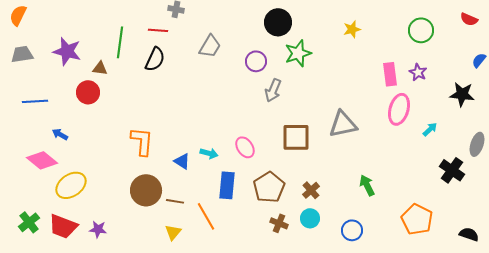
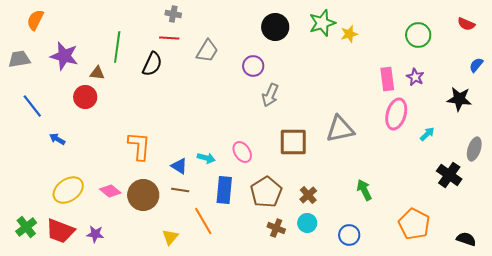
orange semicircle: (18, 15) -> (35, 20), moved
red line: (158, 30) -> (169, 38), moved
green star: (298, 53) -> (322, 23), moved
blue line: (35, 101) -> (32, 106), turned 55
pink diamond: (42, 160) -> (110, 191), moved, size x0.7
brown line: (175, 201) -> (180, 190), moved

